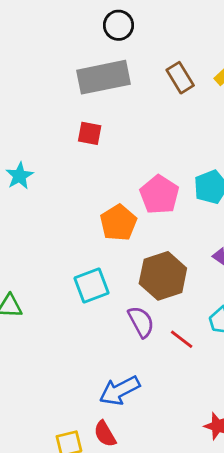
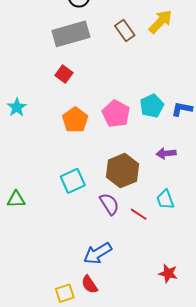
red square: (90, 133) -> (64, 74), turned 30
orange pentagon: (118, 223) -> (75, 120), moved

